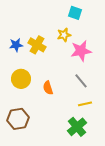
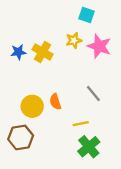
pink star: (81, 51) -> (99, 46), moved, turned 30
yellow circle: (21, 79) -> (32, 106), moved
yellow line: (85, 104) -> (81, 124), moved

